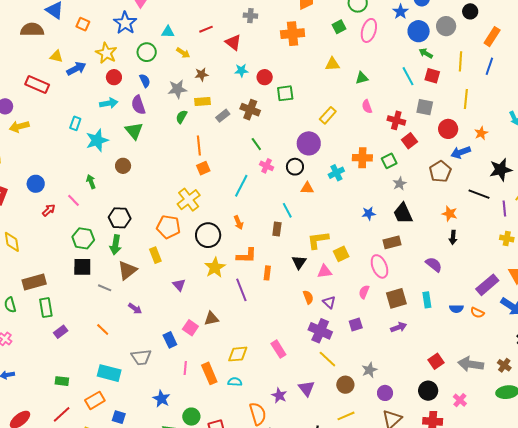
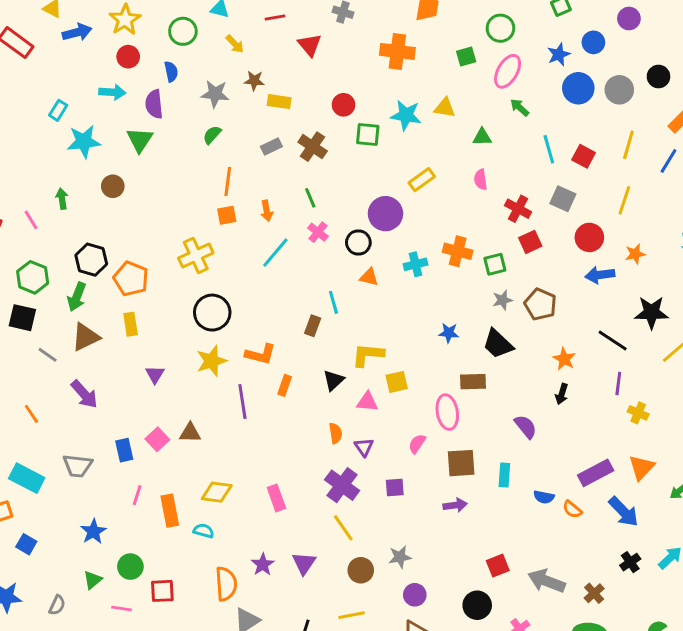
green arrow: (426, 53) -> (520, 107), moved
cyan star: (241, 70) -> (406, 115), moved, size x1.5
yellow rectangle: (202, 102) -> (279, 102), moved
brown pentagon: (440, 172) -> (540, 304), moved, turned -30
purple line: (504, 209) -> (618, 384), moved
black trapezoid: (403, 213) -> (498, 344), turned -35
orange arrow: (239, 223) -> (267, 211), moved
orange pentagon: (168, 227) -> (131, 279), moved
purple arrow: (135, 309) -> (84, 394), size x1.5

